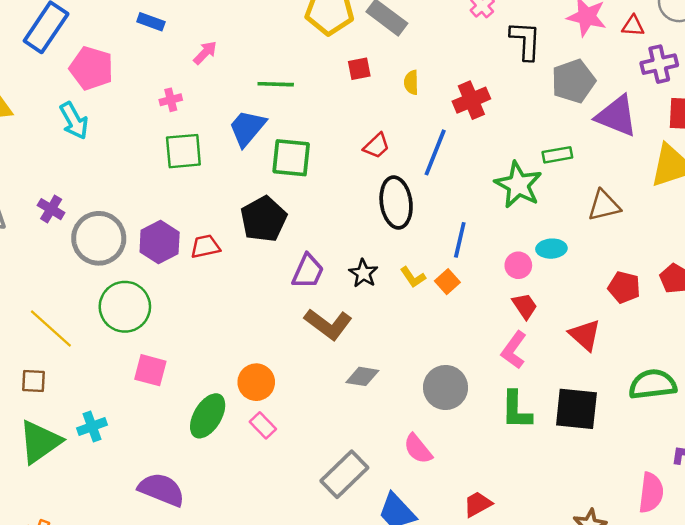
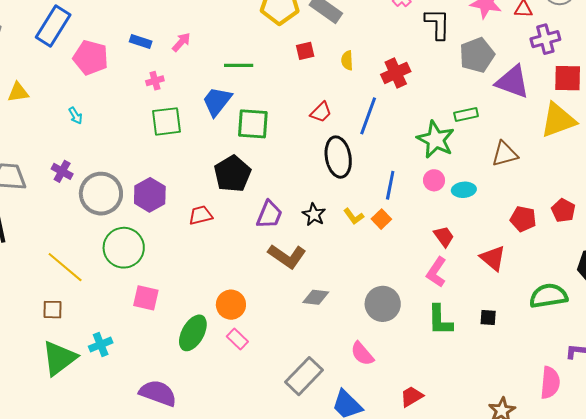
blue rectangle: (151, 22) -> (141, 42), moved
cyan arrow: (74, 121) -> (75, 116), moved, size x0.6
red trapezoid: (205, 246) -> (201, 215), moved
pink circle: (518, 265) -> (434, 180), moved
black square: (576, 409) -> (488, 318), size x0.5

